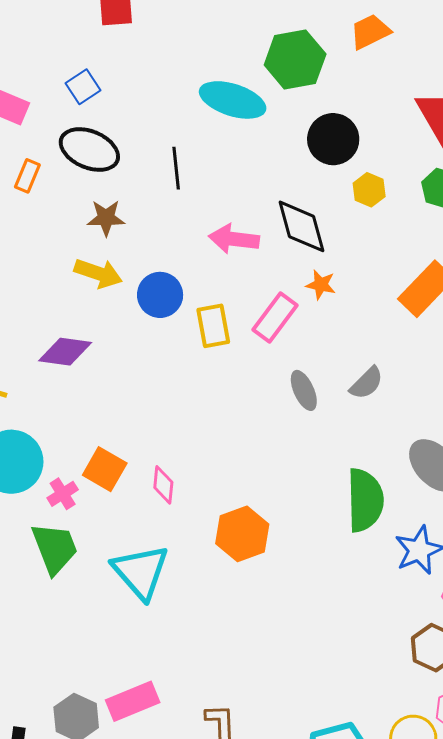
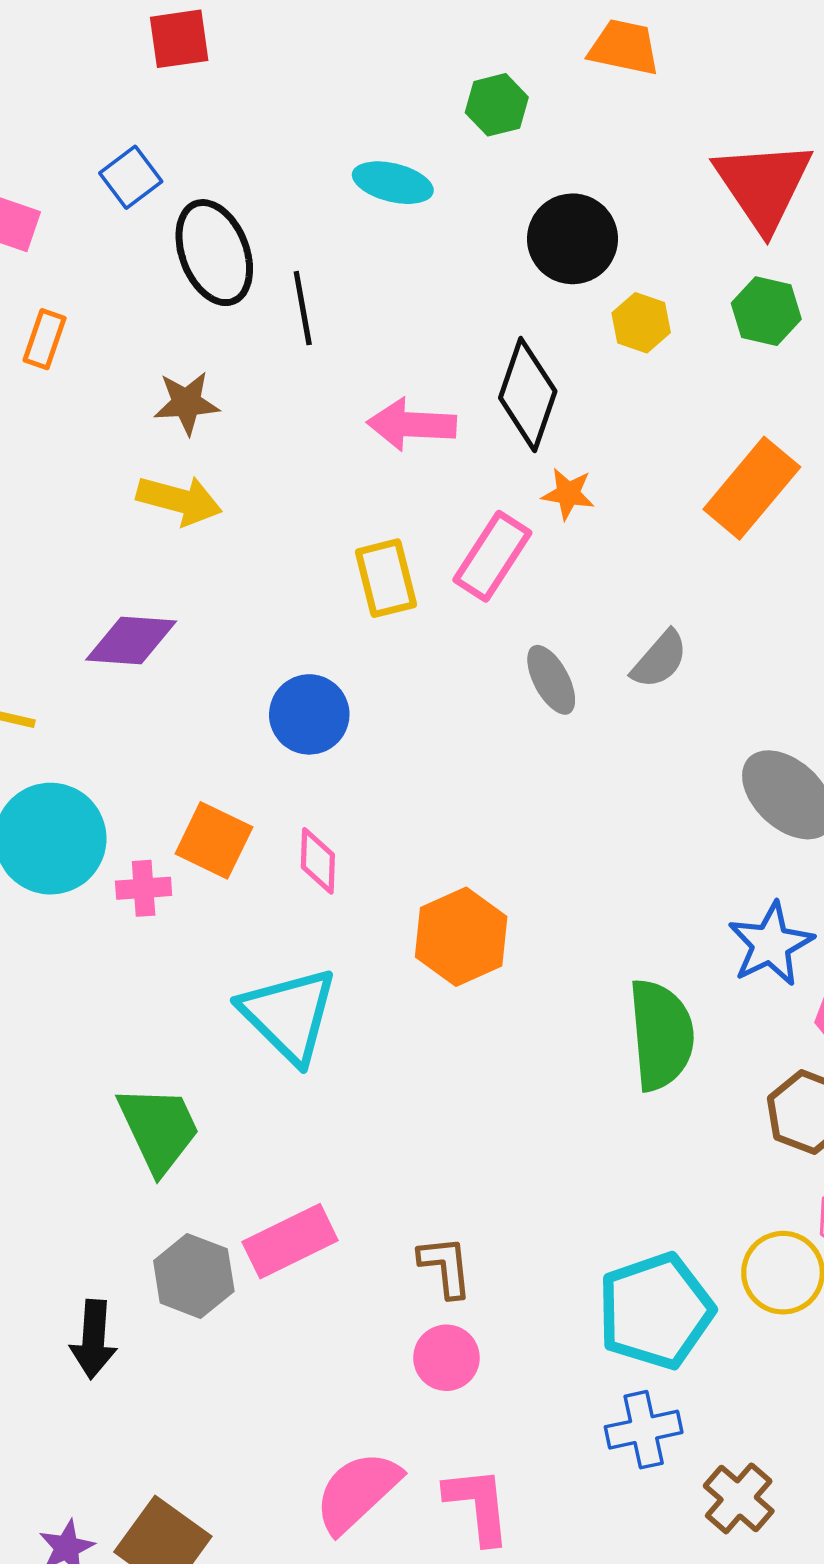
orange trapezoid: (370, 32) -> (624, 47), turned 42
green hexagon: (295, 60) -> (497, 105), size x0.6
cyan ellipse: (233, 100) -> (393, 183), size x0.7
black ellipse: (89, 149) -> (214, 253), moved, turned 50
black diamond: (301, 226) -> (528, 395), turned 38
blue circle: (160, 295) -> (309, 714), moved
pink cross: (63, 494) -> (144, 888), turned 32
green semicircle: (365, 500) -> (661, 1035), moved
green trapezoid: (55, 548) -> (159, 1129), moved

